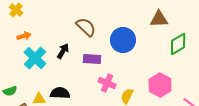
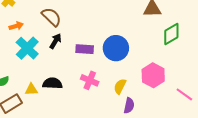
brown semicircle: (86, 27) -> (51, 17), moved
blue circle: (123, 40) -> (116, 48), moved
pink cross: (107, 83) -> (90, 80), moved

